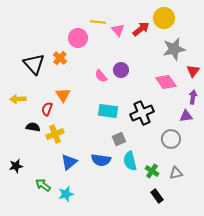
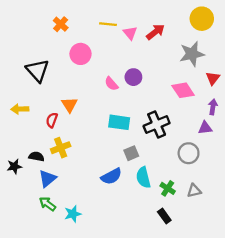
yellow circle: (164, 18) -> (202, 19), moved
pink circle: (78, 38) -> (80, 54), moved
orange cross: (60, 58) -> (61, 24), moved
black semicircle: (33, 127) -> (36, 156), moved
blue semicircle: (101, 160) -> (111, 176), turned -36
blue triangle: (69, 162) -> (47, 179), moved
black star: (16, 166) -> (14, 166), moved
black rectangle: (157, 196) -> (164, 216), moved

